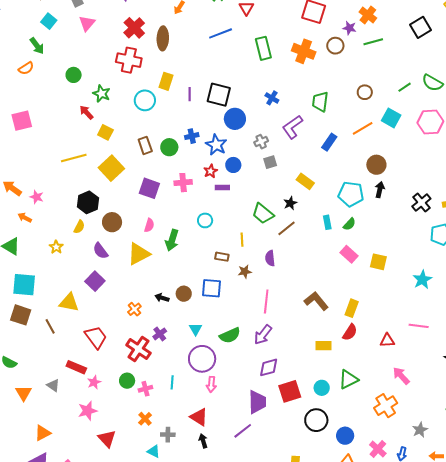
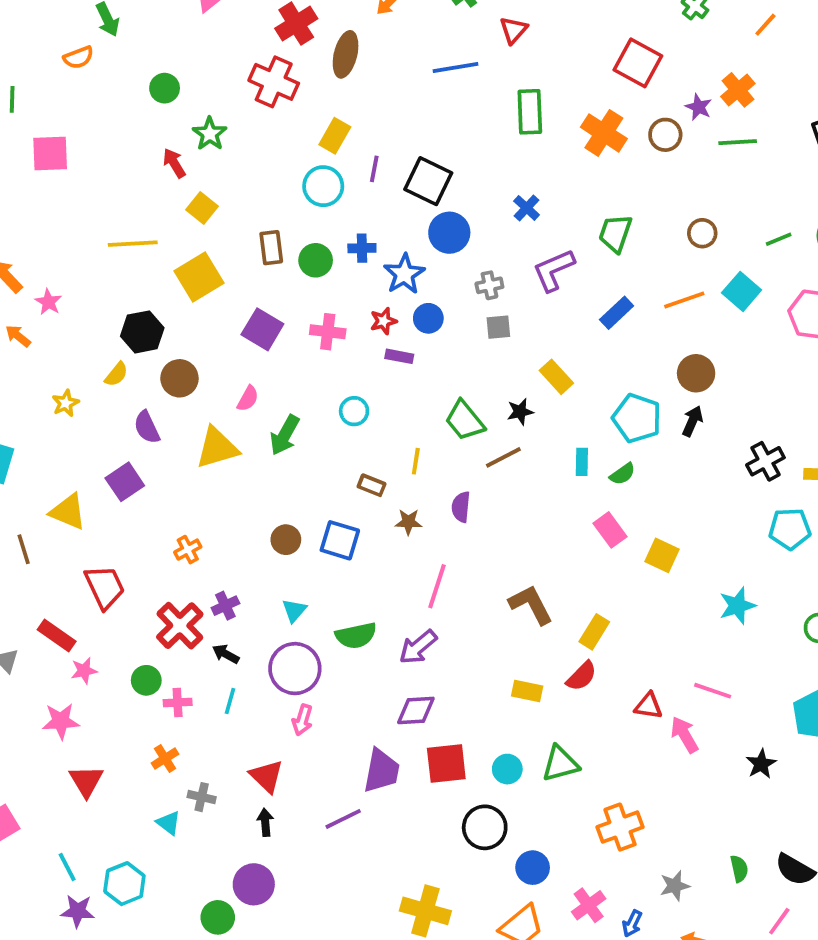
cyan circle: (145, 100) -> (323, 186), moved
black arrow: (162, 298) -> (226, 654), moved
pink arrow: (401, 376) -> (685, 735), moved

